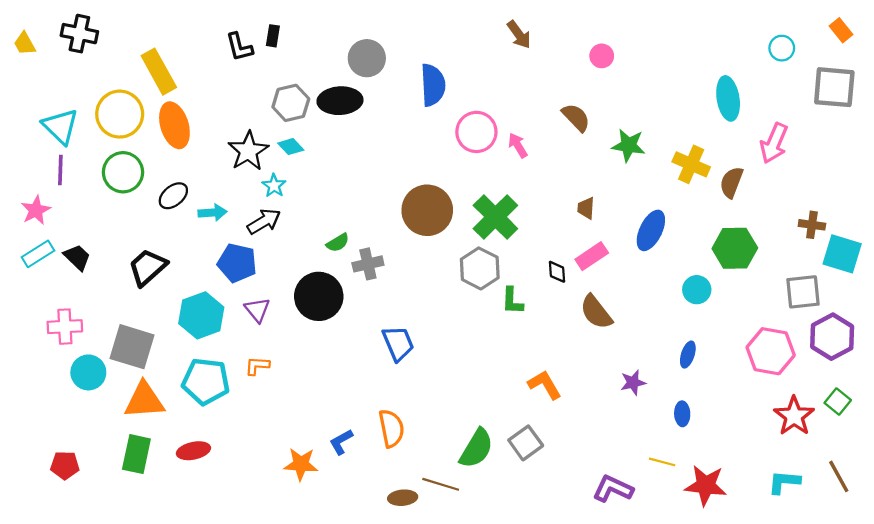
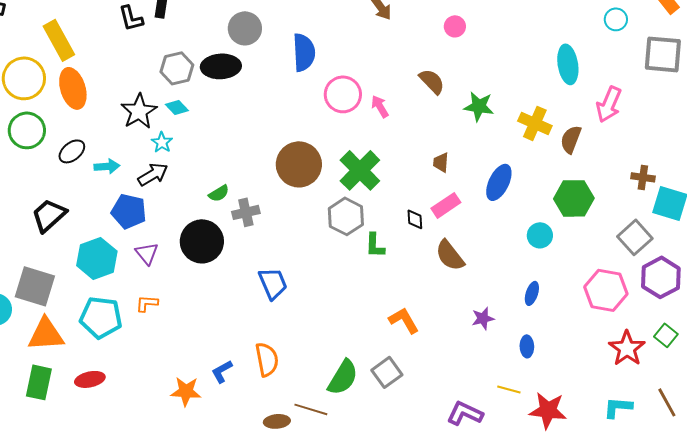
gray square: (803, 292) -> (635, 237), turned -36

